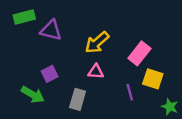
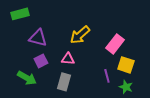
purple triangle: (51, 30) -> (38, 38), moved
pink triangle: (96, 72) -> (68, 59), moved
green star: (170, 107) -> (126, 87), moved

